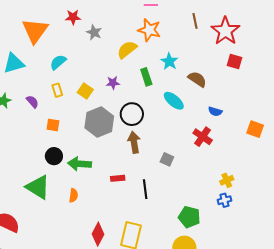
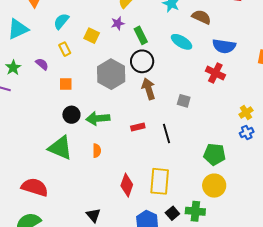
green rectangle: (146, 77) -> (141, 35), moved
purple star: (113, 83) -> (118, 23), moved
yellow square: (85, 91) -> (92, 36), moved
blue semicircle: (215, 111) -> (224, 46), size x1.6

